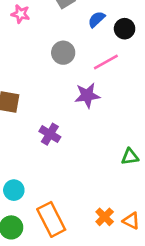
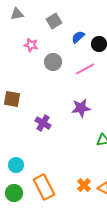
pink star: (20, 14) -> (31, 45), moved
purple star: (87, 95) -> (81, 108), moved

